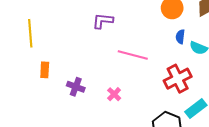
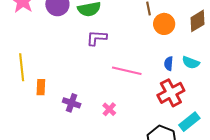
yellow line: (30, 33) -> (22, 67), moved
blue semicircle: (180, 37) -> (169, 64), moved

